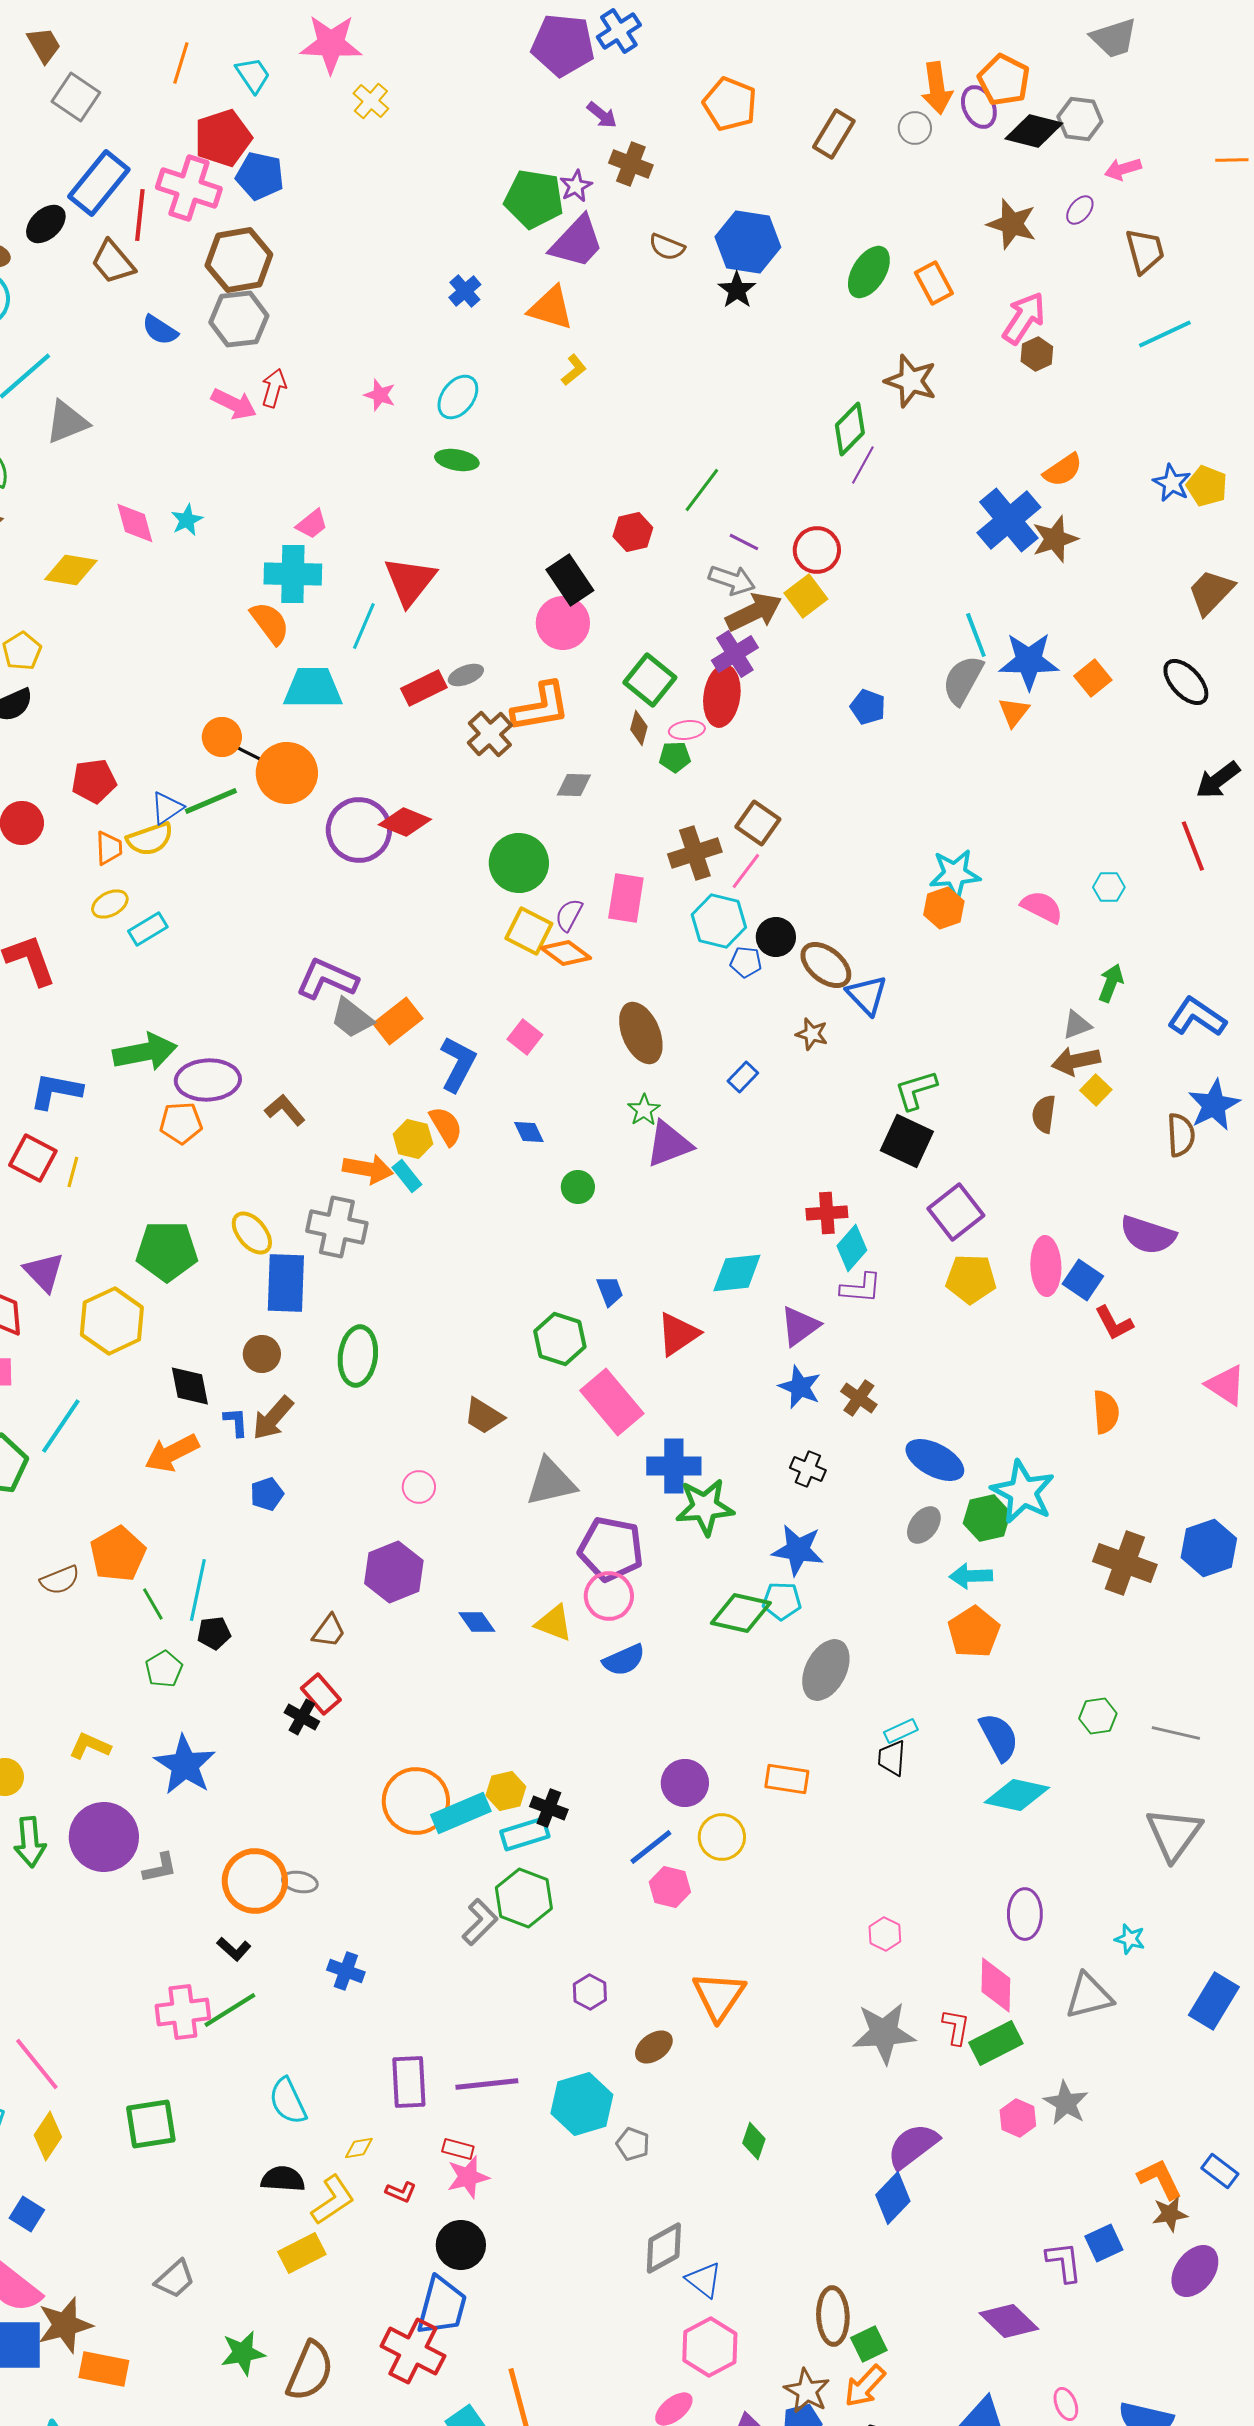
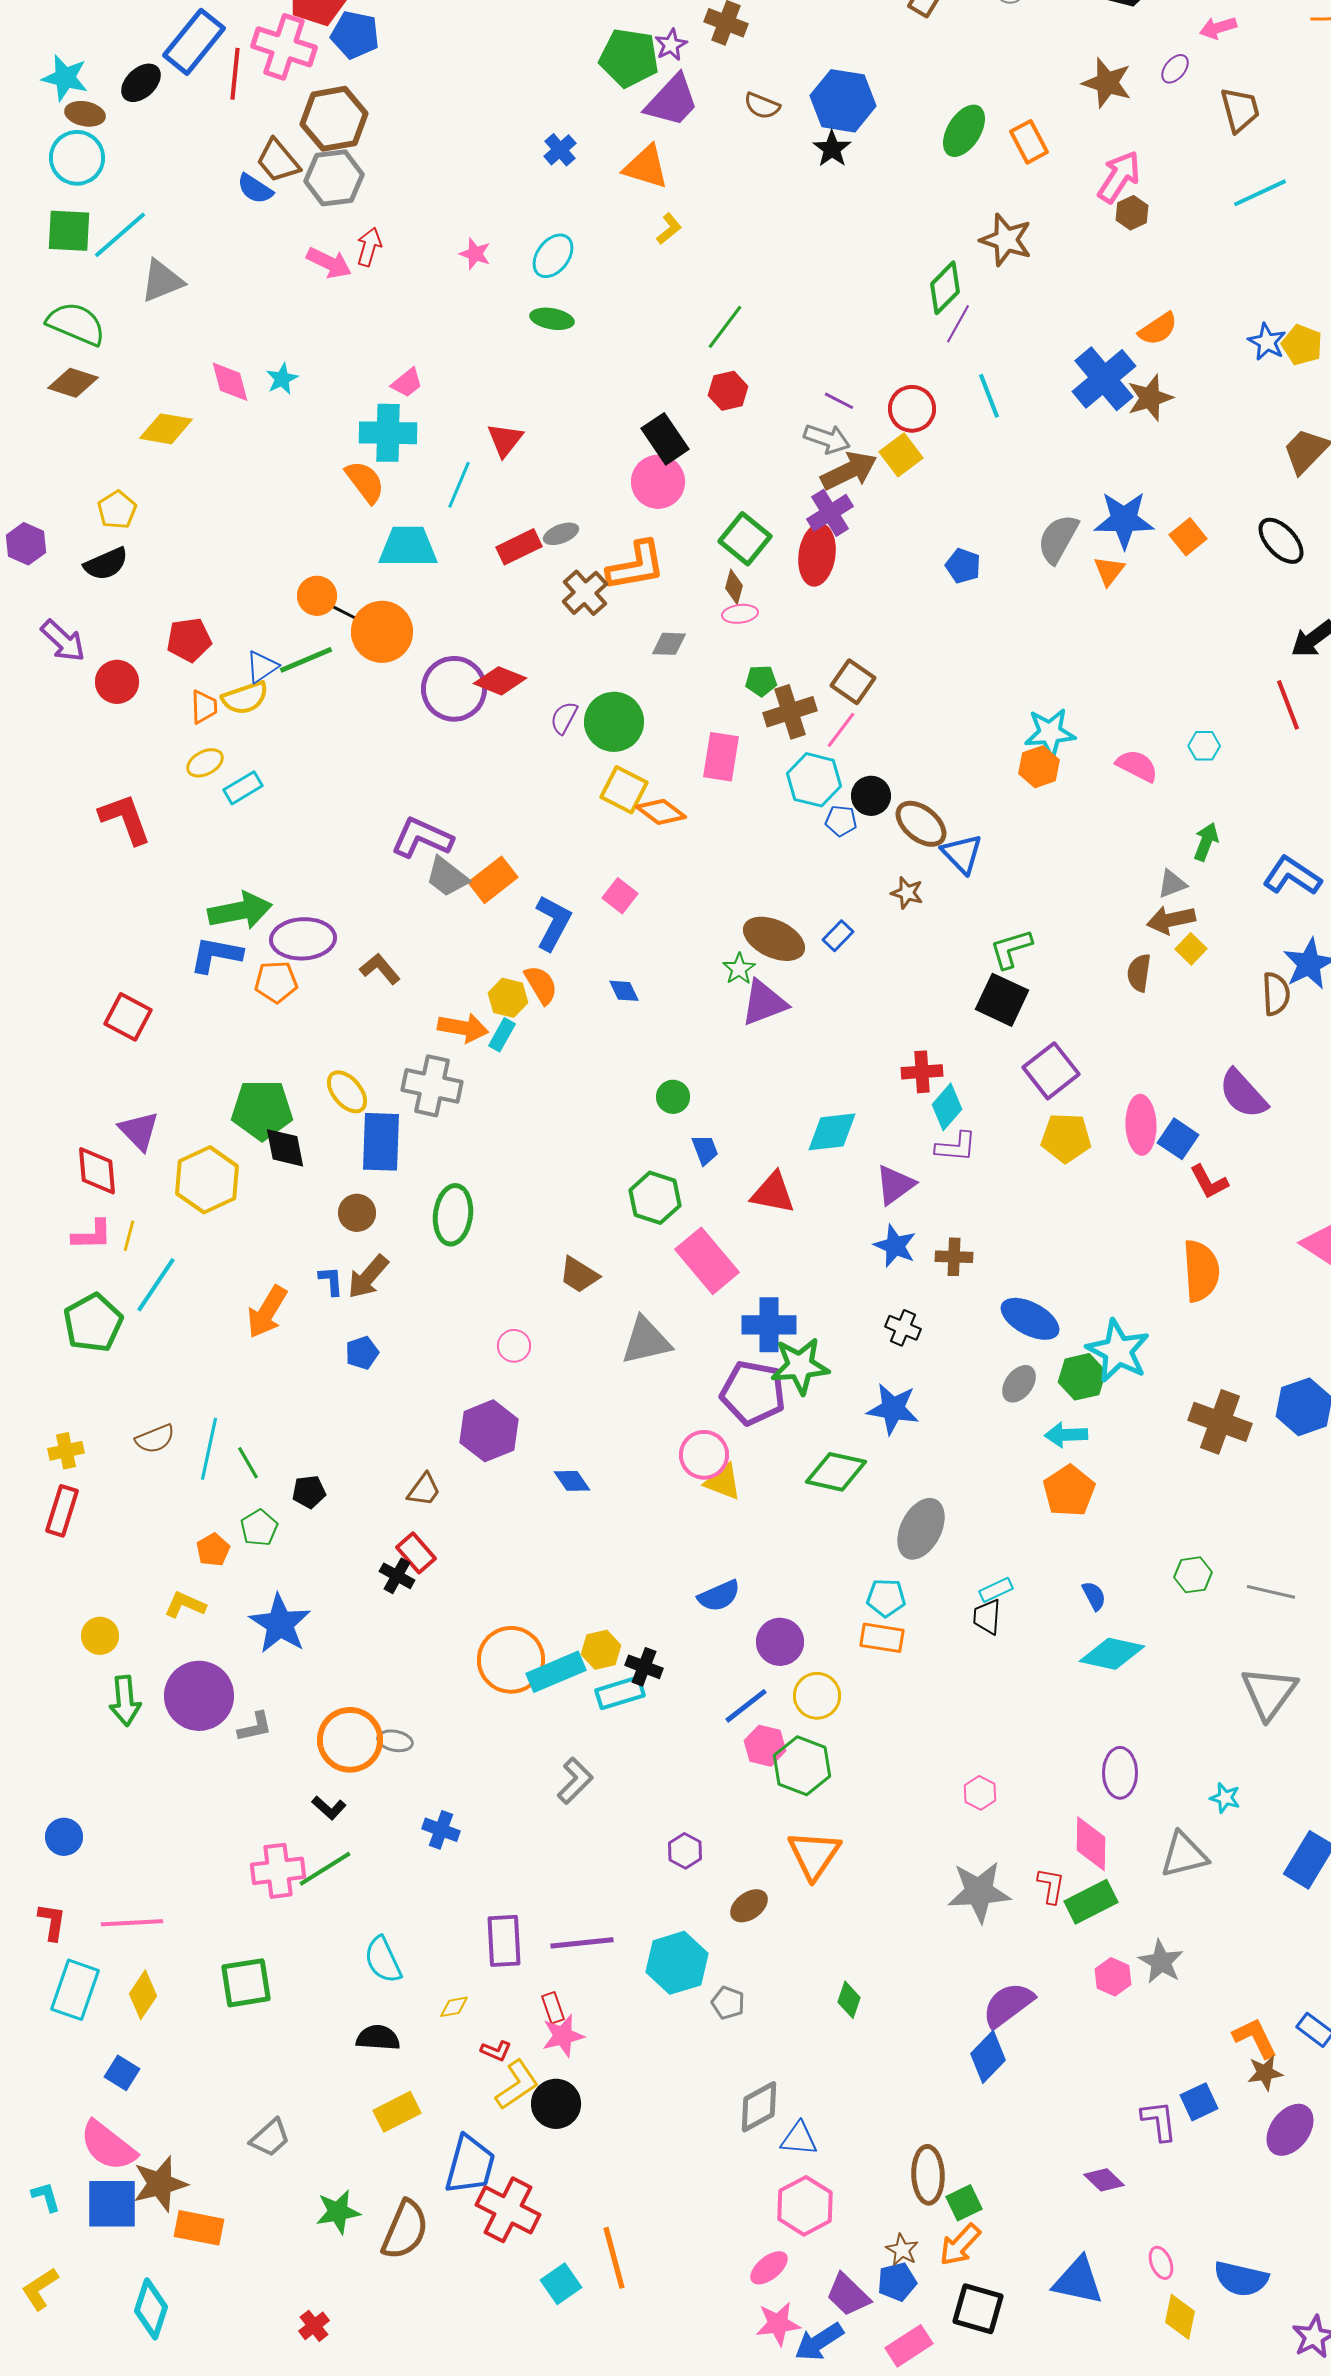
brown trapezoid: (113, 262) -> (278, 161), moved
green line: (702, 490) -> (725, 327), moved
red triangle: (410, 581) -> (505, 440), size x0.7
cyan line: (976, 635) -> (989, 396), moved
pink ellipse: (687, 730) -> (740, 614), moved
green pentagon: (675, 757) -> (761, 681), moved
purple semicircle: (569, 915) -> (564, 718), moved
brown ellipse: (641, 1033) -> (774, 939), moved, turned -42
blue L-shape: (56, 1091) -> (216, 955), moved
yellow line: (73, 1172) -> (129, 1236), moved
cyan rectangle: (407, 1176) -> (502, 1035), turned 68
green circle: (578, 1187) -> (673, 1097), moved
purple semicircle: (1148, 1235) -> (1243, 1094), turned 30
red triangle: (678, 1334) -> (773, 1193), turned 45
black diamond: (190, 1386) -> (285, 1148), moved
brown cross: (859, 1398) -> (954, 1257), turned -33
orange semicircle: (1106, 1412) -> (1201, 1271), size x1.4
orange arrow: (172, 1453) -> (267, 1312), turned -32
purple pentagon: (611, 1549) -> (753, 1393), moved
orange pentagon: (118, 1554) -> (213, 1550), moved, size x0.6
cyan line: (198, 1590) -> (209, 1449), moved
cyan pentagon: (782, 1601) -> (886, 1598), moved
yellow triangle: (554, 1623) -> (723, 1482), moved
blue semicircle: (624, 1660) -> (719, 1596), moved
blue semicircle: (999, 1737) -> (1094, 1596), size x0.6
green hexagon: (524, 1898) -> (802, 1766), moved
pink line: (37, 2064) -> (132, 1923), turned -54
red rectangle: (458, 2149) -> (553, 2008), turned 56
yellow L-shape: (333, 2200) -> (517, 2085), moved
blue triangle: (704, 2280) -> (799, 2139), turned -33
blue trapezoid: (442, 2306) -> (470, 2165), moved
purple diamond: (1009, 2321) -> (1104, 2180), size x0.7
brown star: (807, 2391) -> (902, 2250), size x0.7

